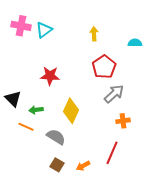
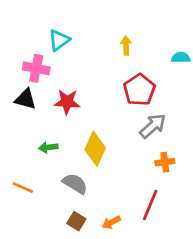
pink cross: (21, 26) -> (36, 68), moved
black triangle: (13, 99) -> (25, 99), moved, turned -30
orange line: (26, 127) -> (23, 188), moved

